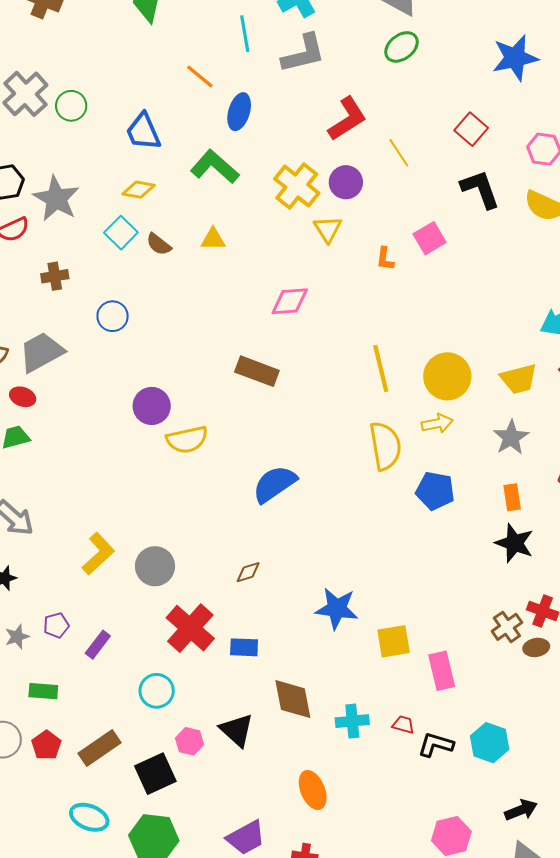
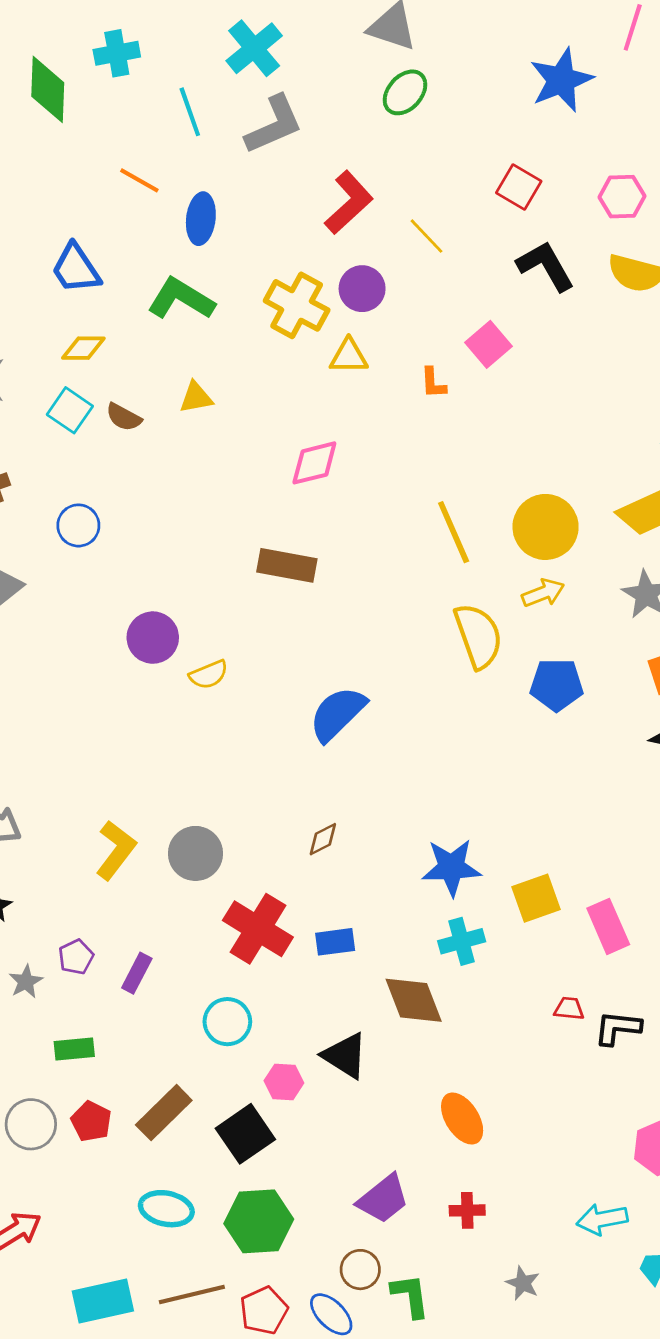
yellow triangle: (328, 229) -> (349, 356), turned -48
yellow semicircle: (187, 440) -> (209, 675), size x0.7
cyan cross: (352, 721) -> (462, 941), moved

